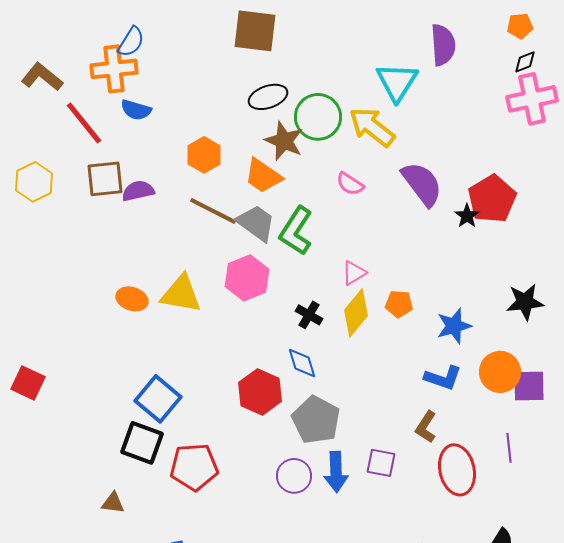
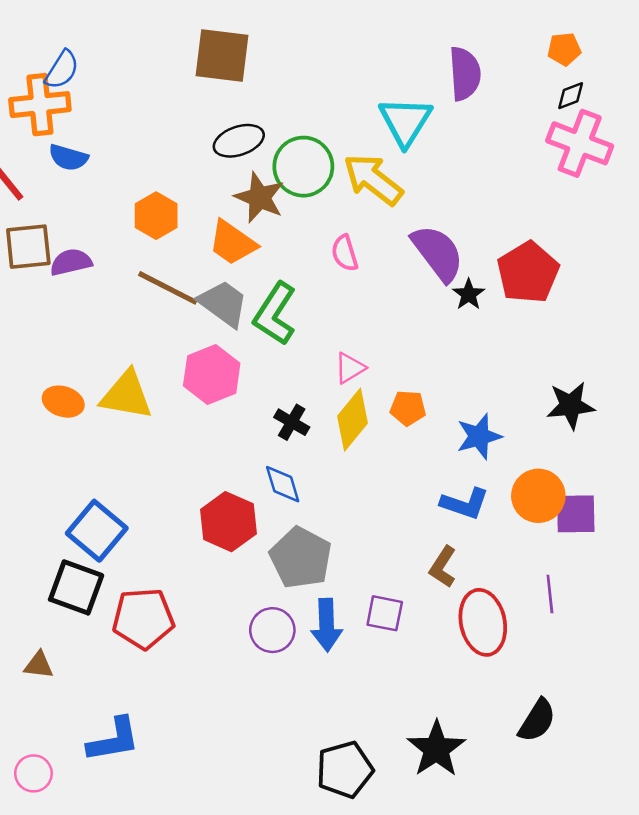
pink cross: (532, 99) -> (580, 143), turned 33
pink semicircle: (350, 184) -> (345, 253), turned 40
black star: (467, 216) -> (469, 294), moved

